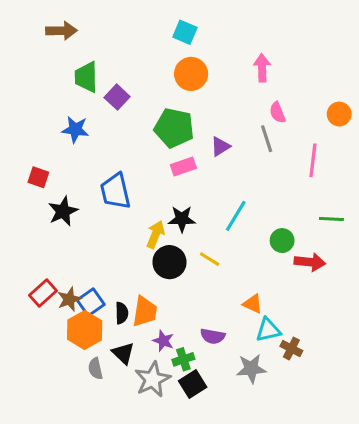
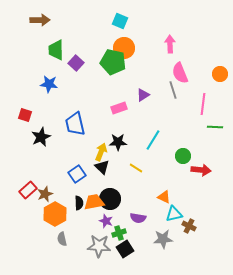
pink semicircle: (277, 112) -> (180, 73), size x1.5
green pentagon: (174, 128) -> (113, 62), moved
green line: (331, 219) -> (215, 127), moved
black circle: (169, 262) -> (110, 199), moved
blue square: (91, 302) -> (77, 174), moved
orange trapezoid: (145, 312) -> (94, 202), turned -110
black triangle: (123, 353) -> (102, 167), moved
gray star: (153, 379) -> (99, 246), turned 30

